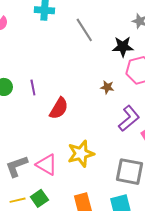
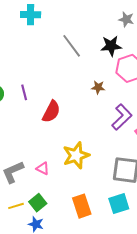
gray line: (84, 30) -> (72, 46), moved
pink triangle: (47, 165) -> (43, 169), size x0.6

